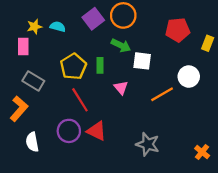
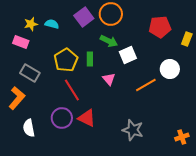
pink rectangle: (23, 47) -> (21, 42), turned -70
white square: (142, 61) -> (128, 55), turned -30
orange cross: (202, 152) -> (182, 137), turned 32

